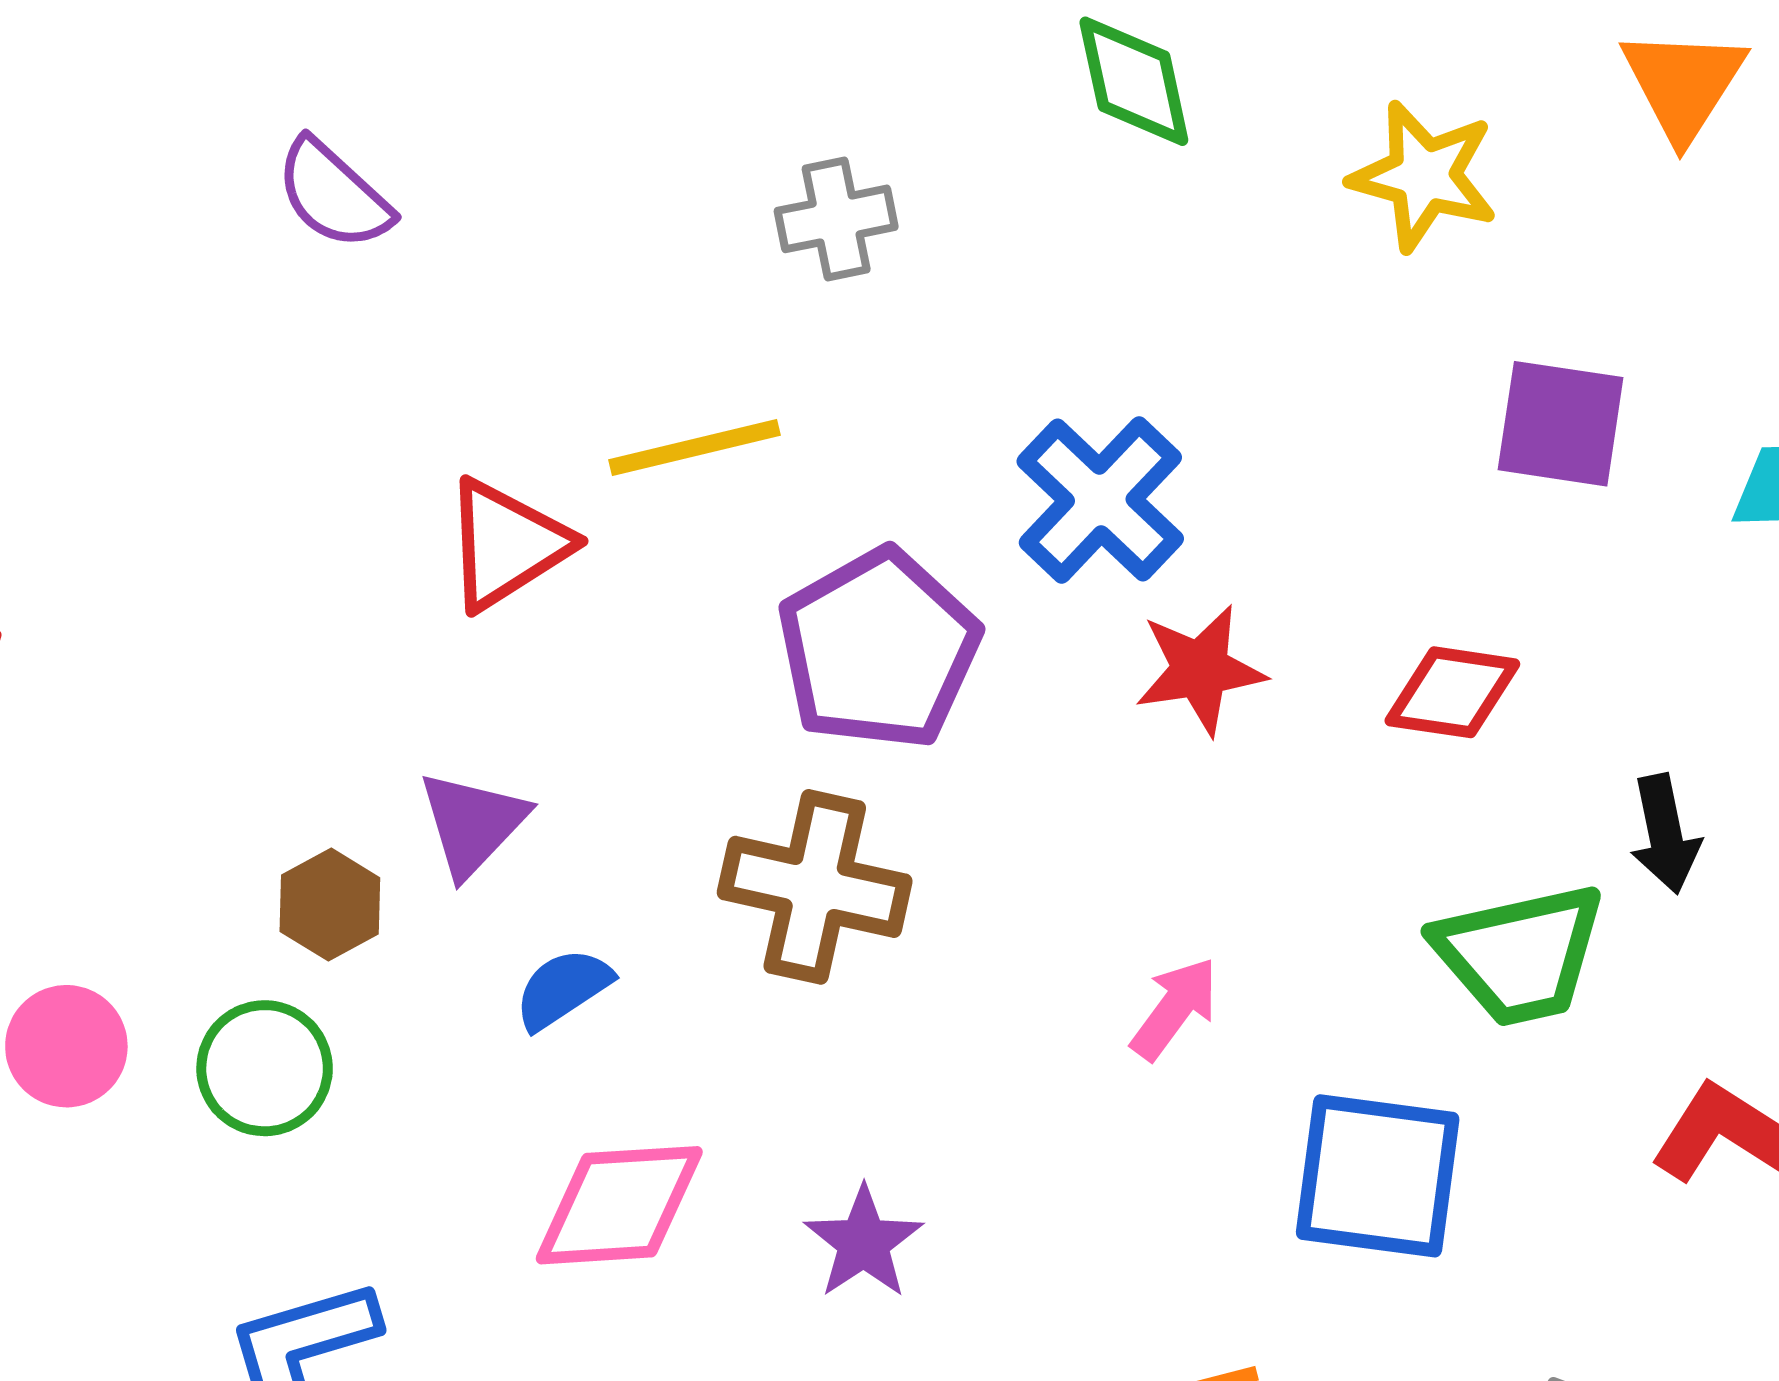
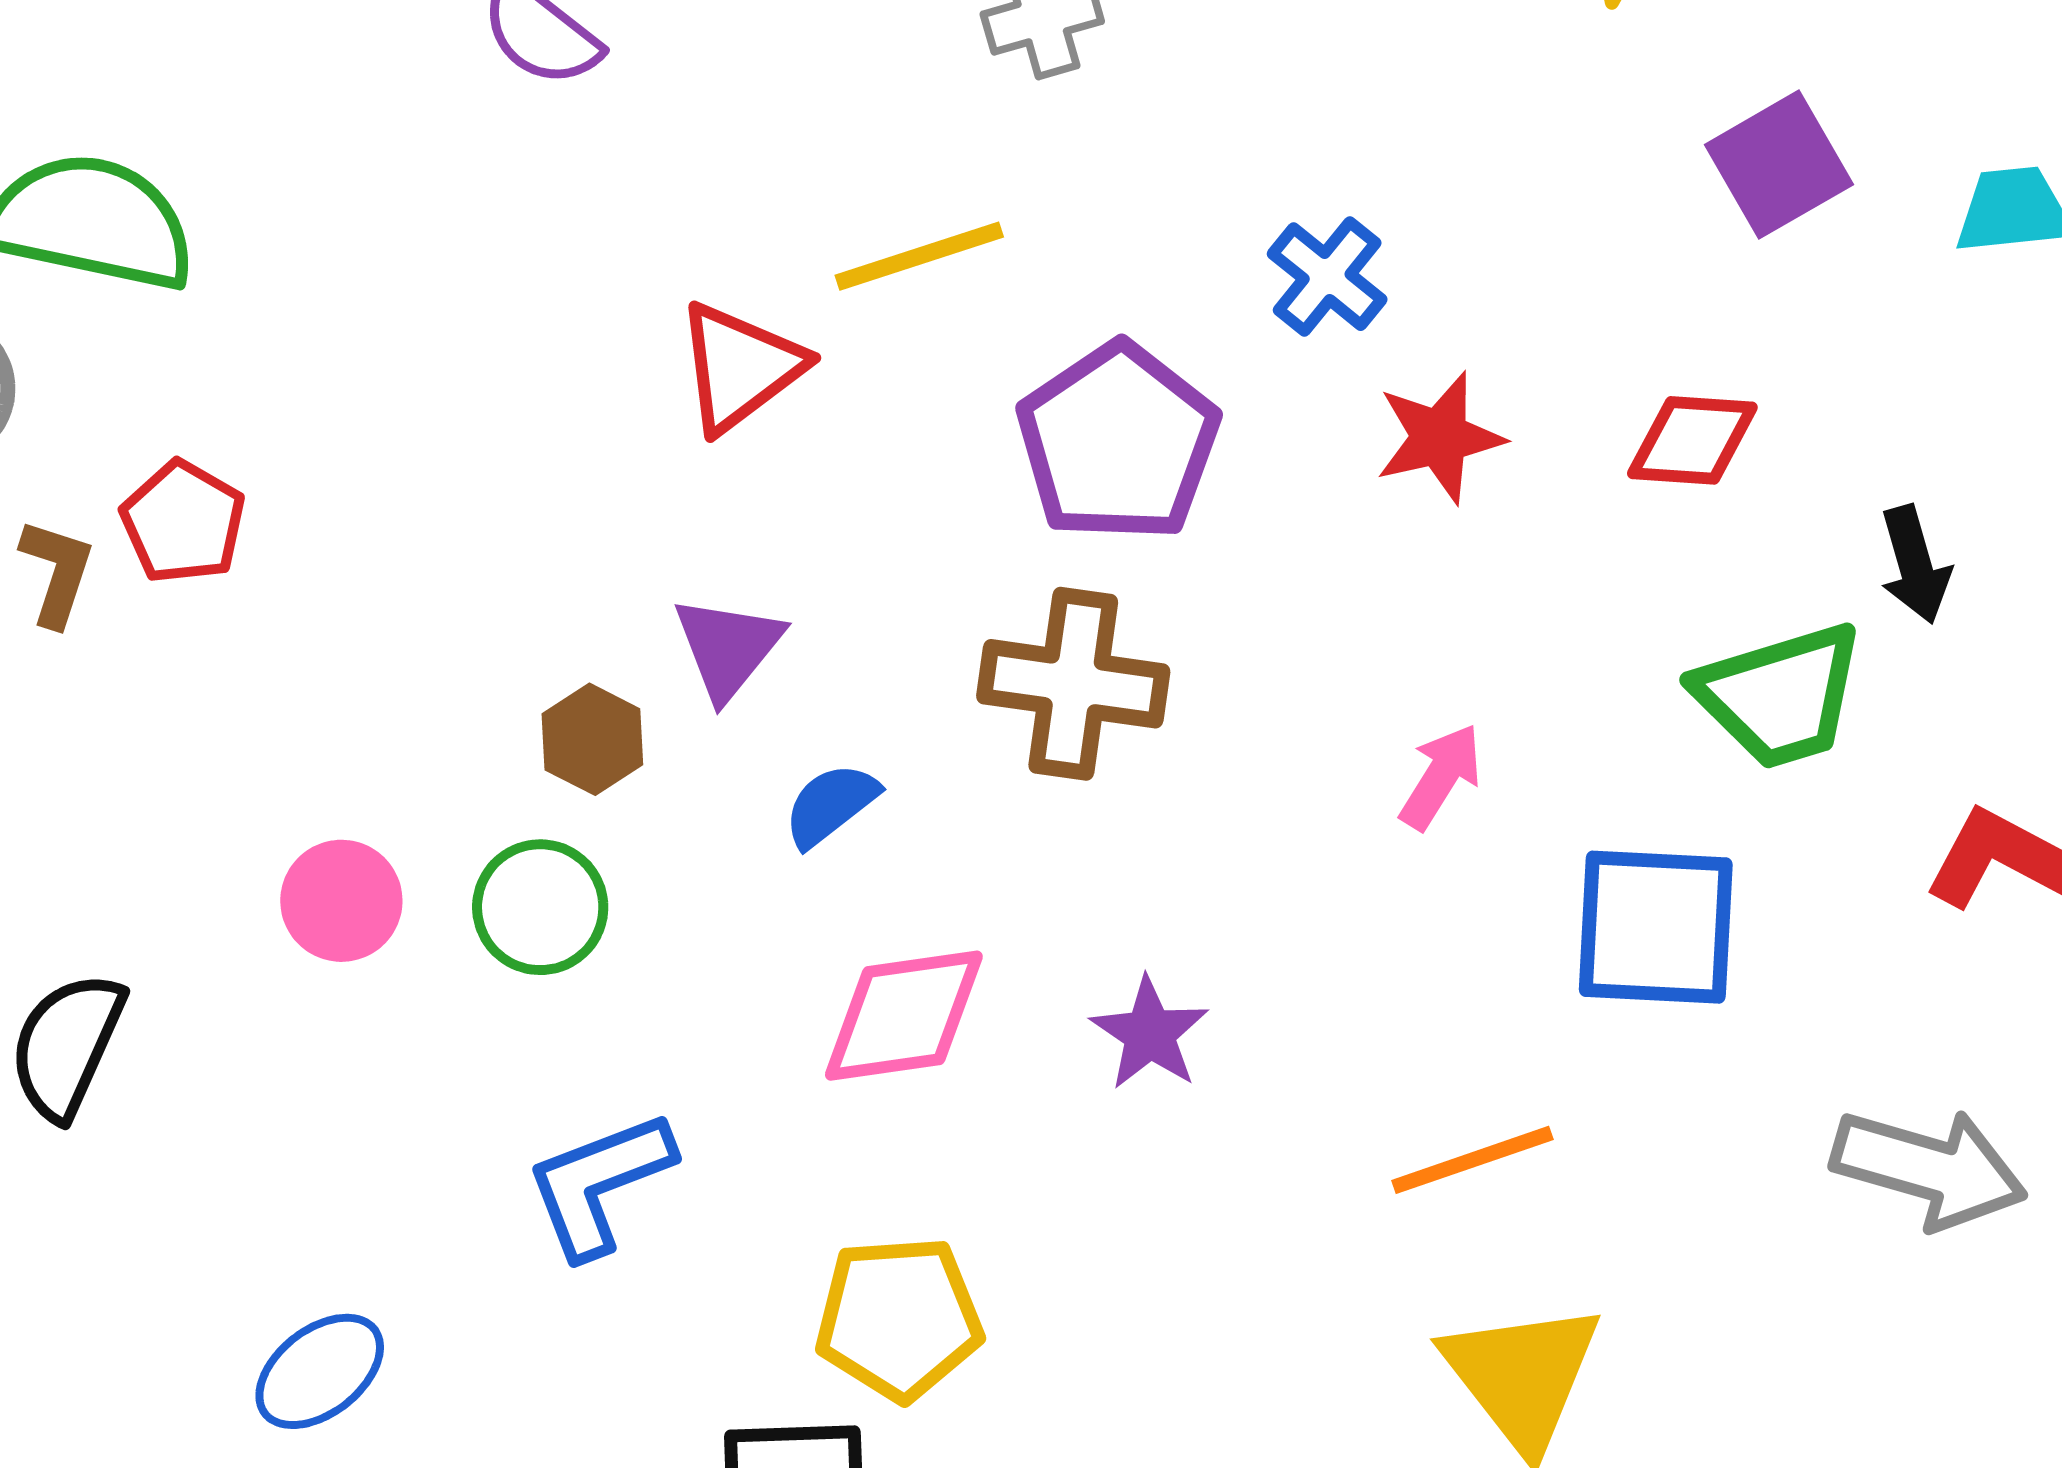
purple square: (1561, 424) -> (1779, 165), turned -34
blue cross: (1100, 500) -> (1327, 277), size x0.7

